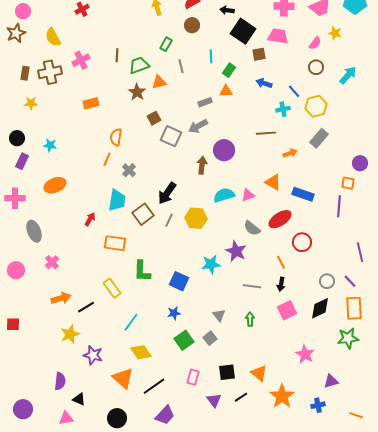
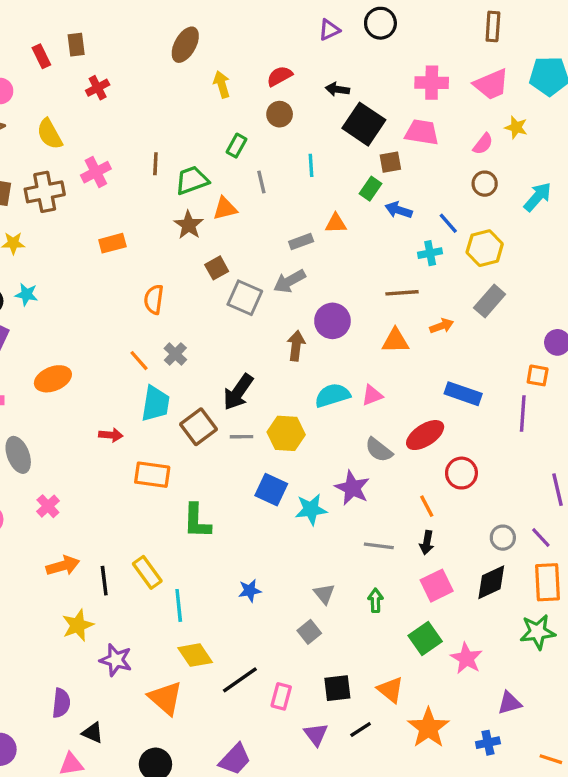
green rectangle: (229, 70) -> (371, 189), moved
cyan star: (50, 145) -> (26, 294), moved
orange line: (107, 159) -> (139, 361), moved, turned -64
orange triangle: (273, 182) -> (395, 341), moved, turned -30
red arrow: (90, 219) -> (111, 435), turned 64
gray line: (169, 220) -> (241, 437), turned 64
blue square: (179, 281) -> (271, 490), moved
yellow rectangle: (112, 288) -> (147, 572), moved
black line: (86, 307) -> (104, 581), turned -66
cyan line: (131, 322) -> (179, 605), turned -42
green square: (184, 340) -> (425, 638), moved
black line: (154, 386) -> (240, 680), moved

